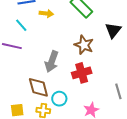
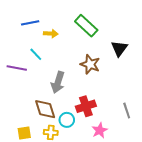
cyan line: (21, 25) -> (36, 54), moved
red cross: (82, 73) -> (86, 106), moved

